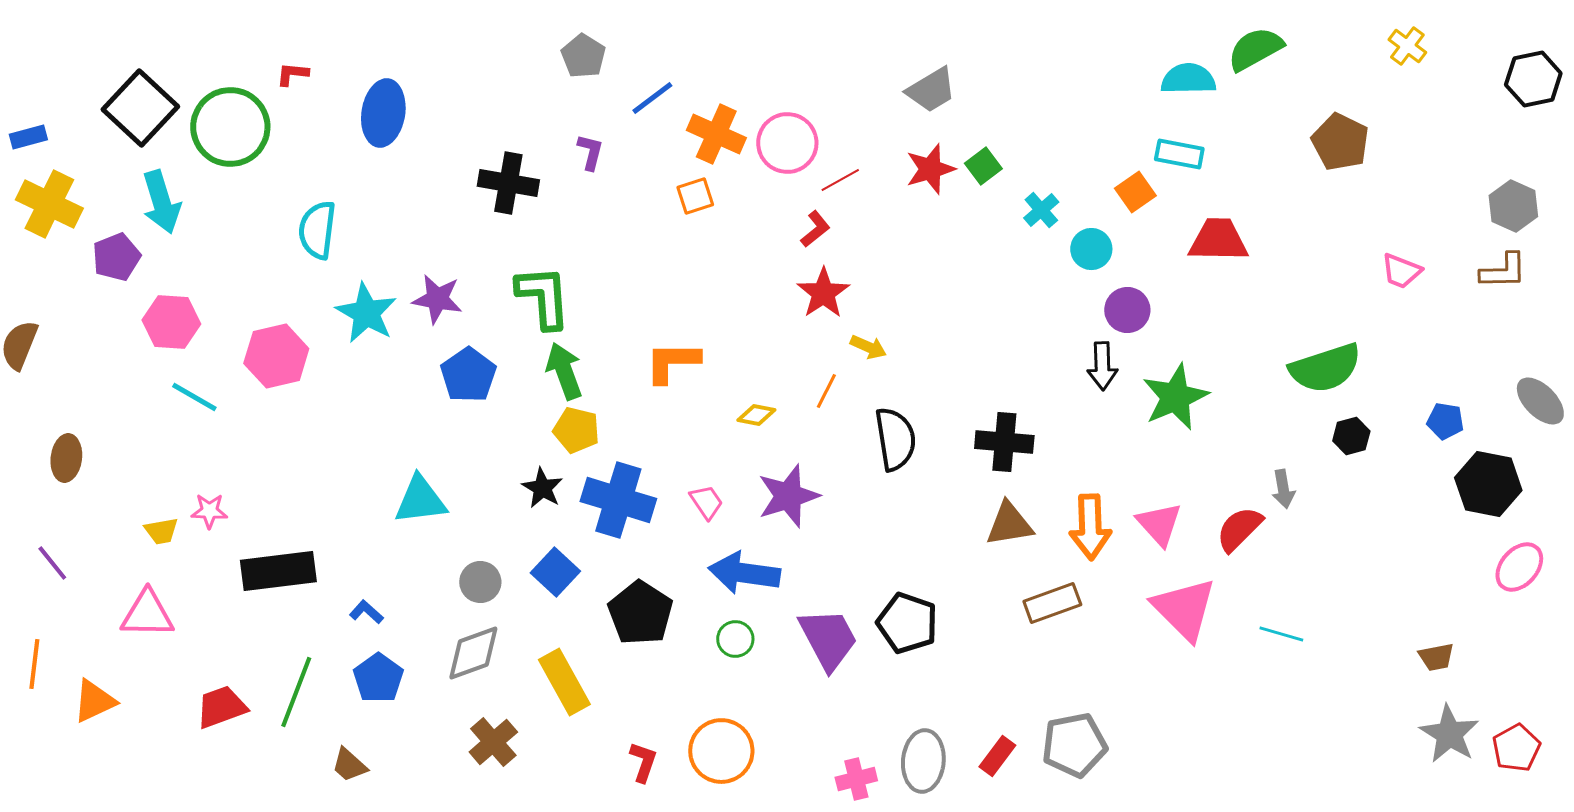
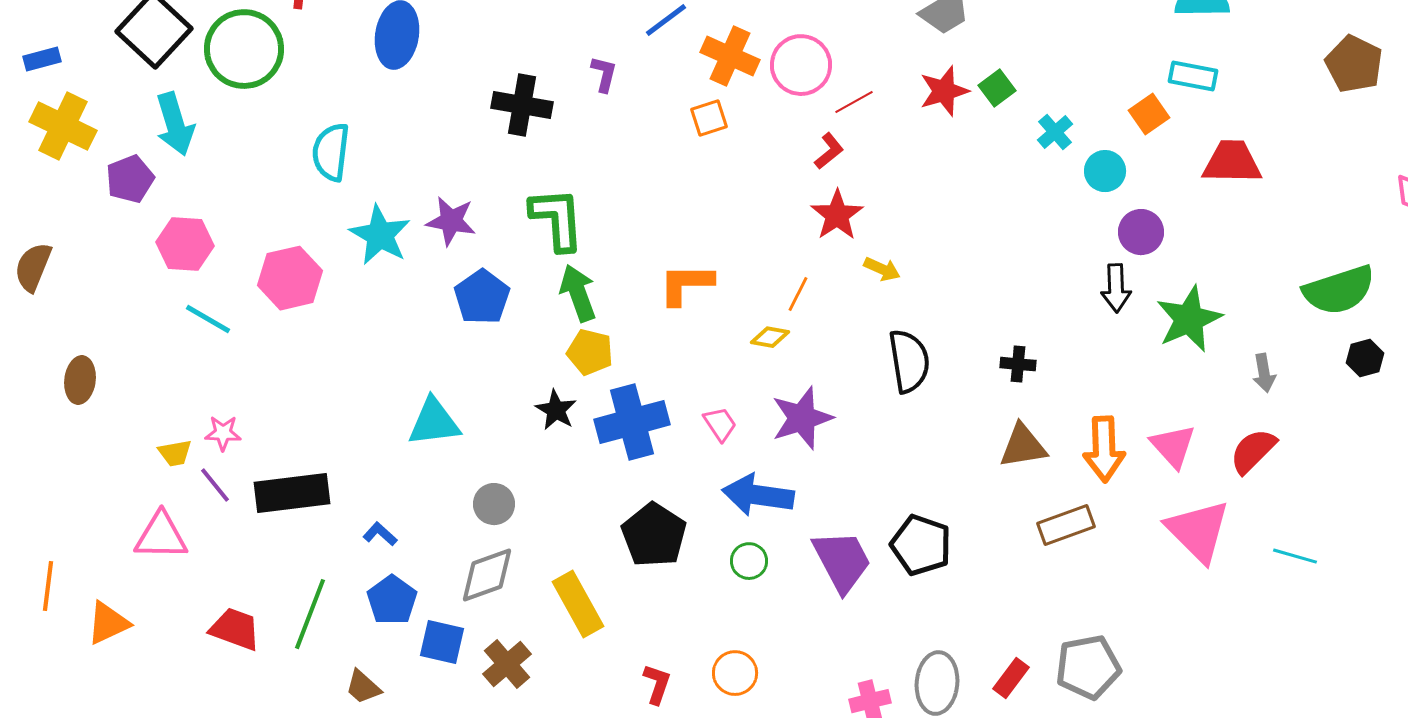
orange line: (826, 391) -> (798, 294), moved
black cross: (1004, 442) -> (1018, 364), size x0.6
gray arrow: (1283, 489) -> (1264, 373), moved
blue cross: (618, 500) -> (632, 422), turned -32
purple line: (52, 563) -> (215, 485), moved
blue square: (555, 572) -> (442, 642), moved, turned -30
red trapezoid: (221, 707) -> (235, 629), turned 40
orange circle: (721, 751) -> (735, 673), size x0.7

